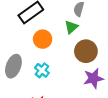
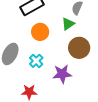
purple star: (93, 78) -> (62, 74), moved

